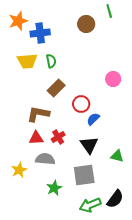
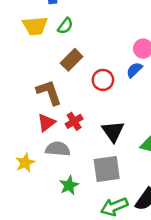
green semicircle: (51, 61) -> (65, 26), turned 48
brown L-shape: (38, 114) -> (49, 92), turned 60
blue semicircle: (93, 119) -> (134, 70), moved
red triangle: (36, 138) -> (46, 123), turned -35

